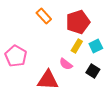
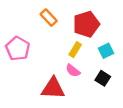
yellow rectangle: (77, 46) -> (75, 50), moved
pink pentagon: (16, 56) -> (18, 48), moved

